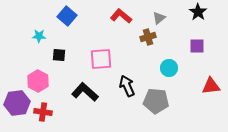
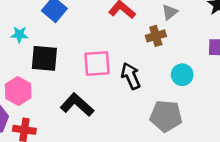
black square: (59, 55) -> (44, 58), size x1.6
black arrow: (127, 86) -> (131, 76), moved

